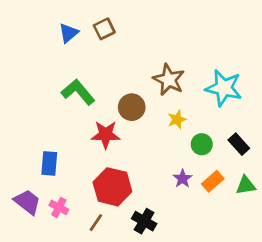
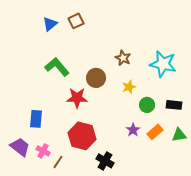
brown star: (169, 80) -> (123, 58), size x0.7
black rectangle: (239, 144) -> (174, 105), turned -42
brown line: (96, 223) -> (58, 162), moved

